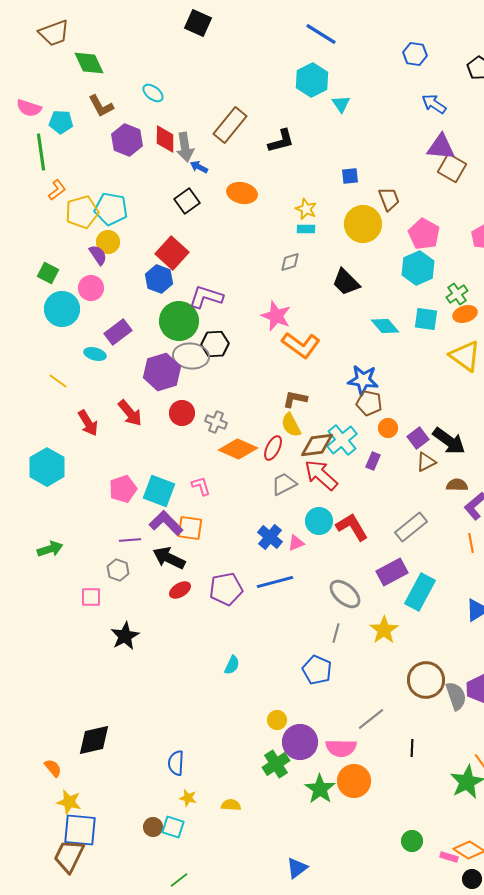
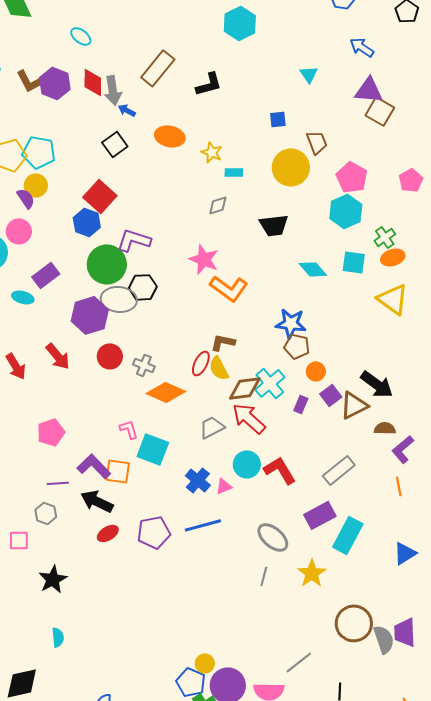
cyan triangle: (341, 104) -> (309, 74), moved
brown L-shape: (101, 106) -> (29, 81), moved
yellow star: (306, 209) -> (212, 152), moved
black trapezoid: (346, 282) -> (274, 225), turned -52
purple square: (418, 438) -> (331, 395), moved
red ellipse: (273, 448) -> (201, 363), moved
brown triangle: (426, 462) -> (354, 405), size x1.4
cyan square: (159, 491) -> (153, 449), moved
cyan semicircle: (232, 665) -> (58, 637), moved, turned -30
blue pentagon: (317, 670) -> (191, 682), moved

